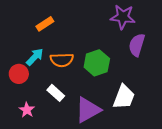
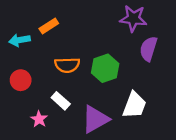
cyan arrow: (35, 57) -> (20, 40), moved, turned -144
pink star: (27, 110) -> (39, 119), moved

